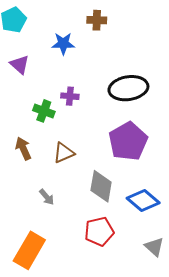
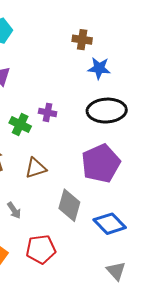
blue star: (63, 44) -> (99, 68), moved
red pentagon: (99, 231) -> (41, 249), moved

